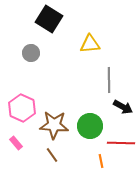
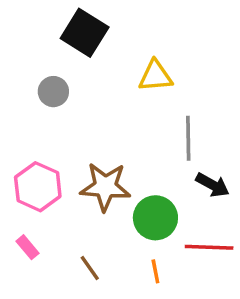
brown star: (54, 125) -> (105, 187), moved
orange line: (101, 161) -> (155, 271), moved

